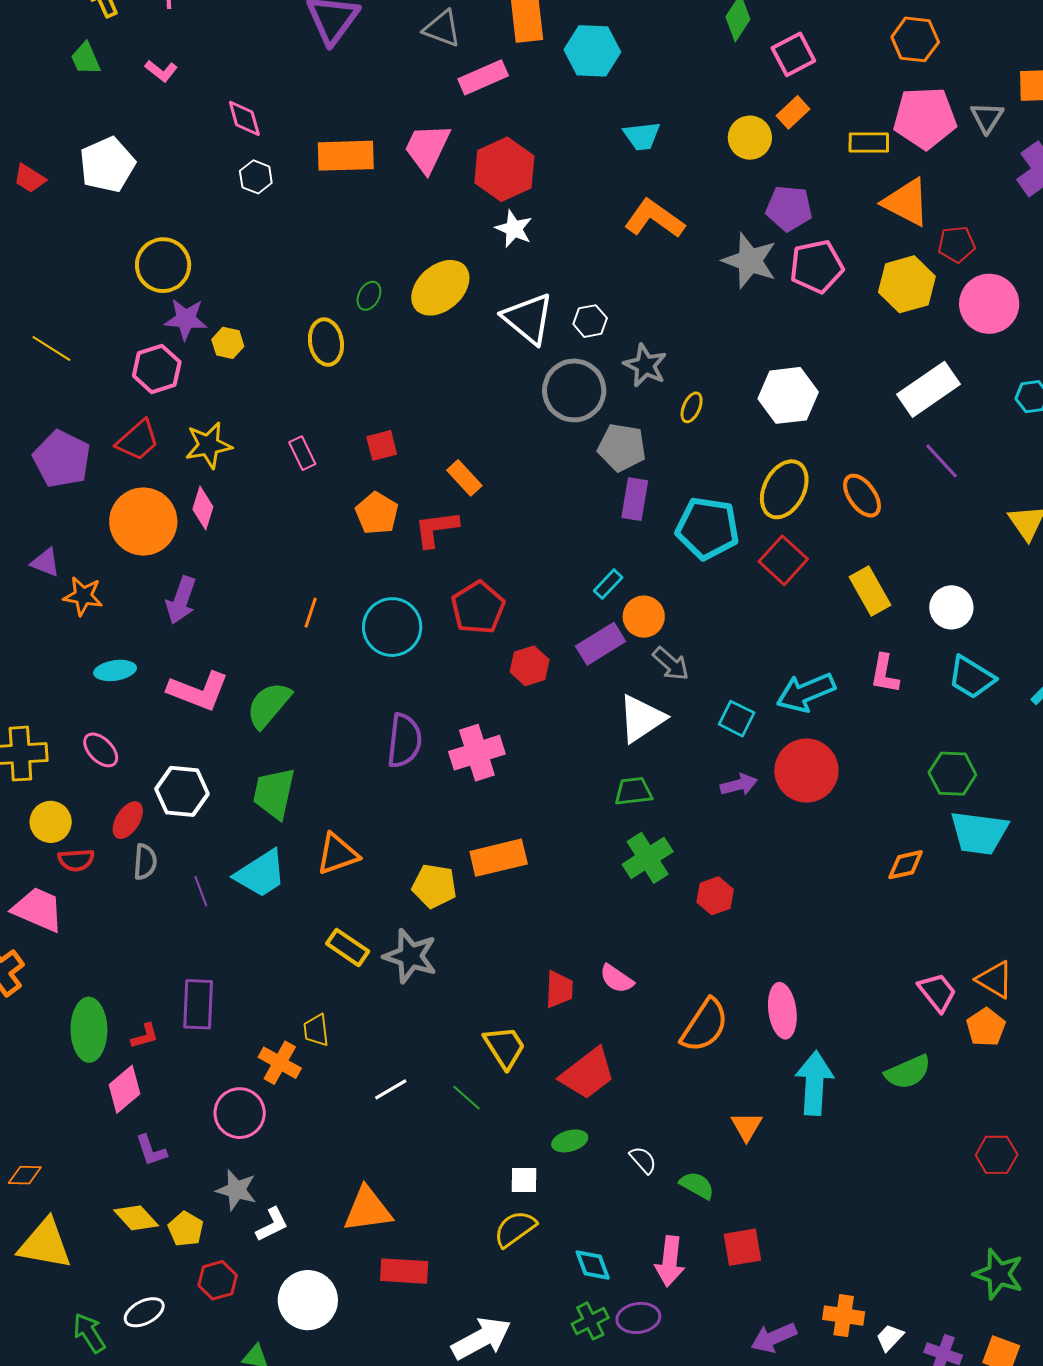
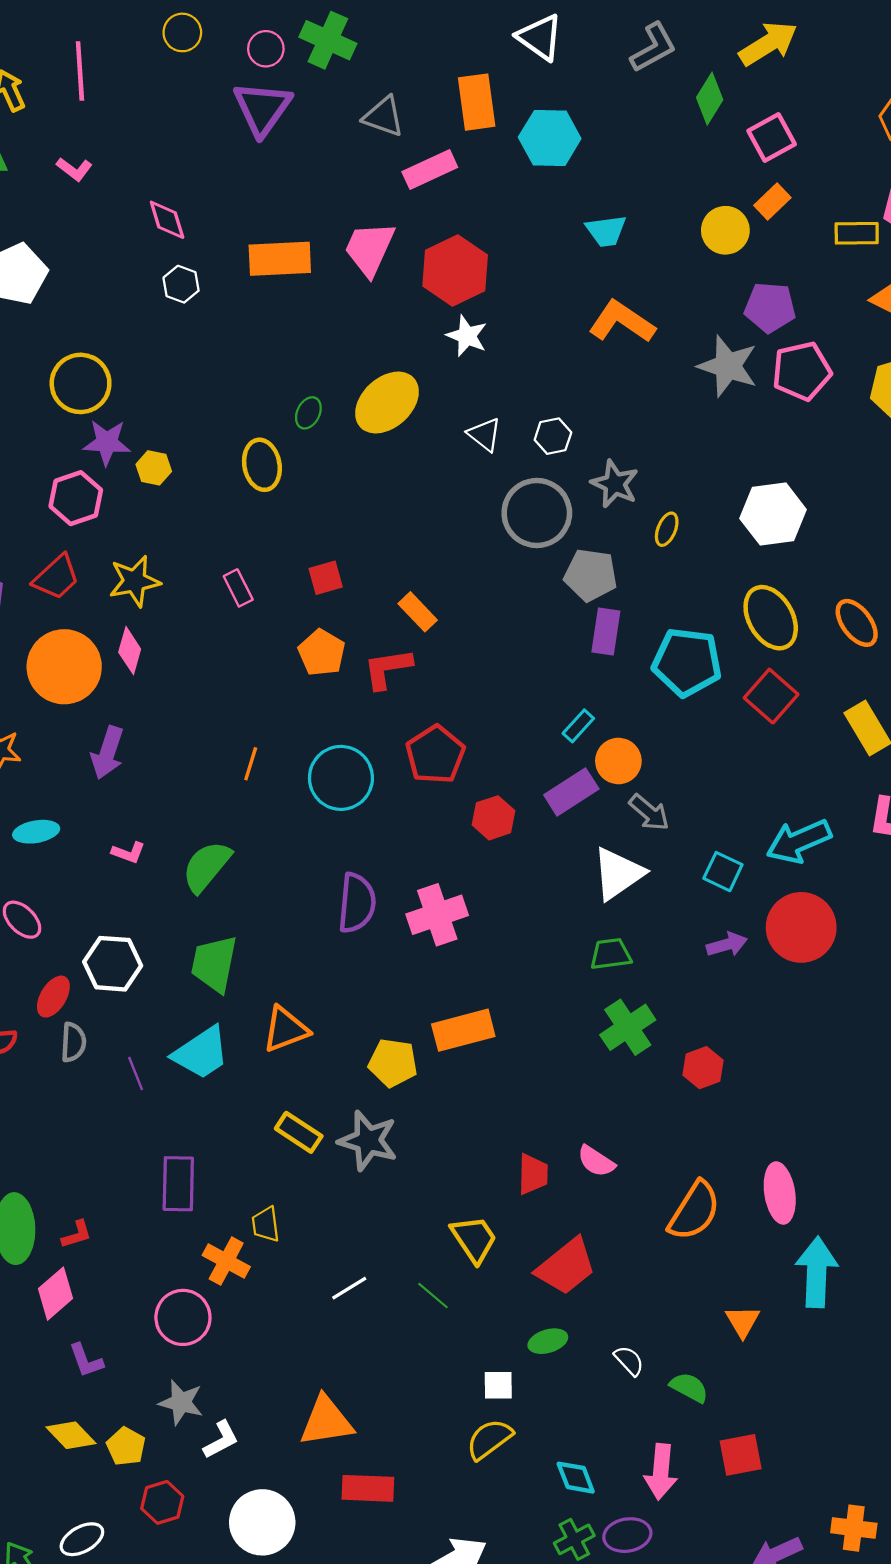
white triangle: (528, 318) -> (485, 435), size x0.6
yellow ellipse: (784, 489) -> (771, 618), turned -56
pink L-shape: (198, 691) -> (128, 853), size x0.5
purple rectangle: (198, 1004) -> (178, 1184), moved

